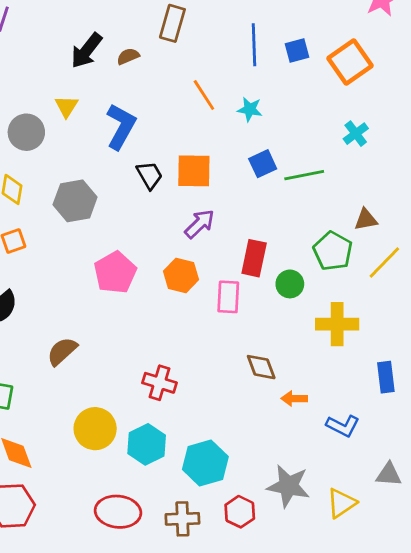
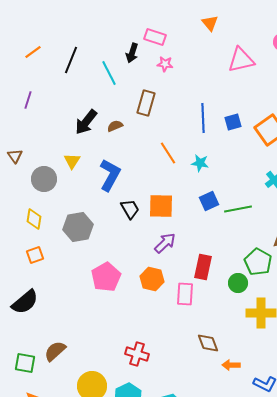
green circle: (290, 284) -> (238, 283), moved
brown semicircle: (62, 351) -> (55, 351), moved

